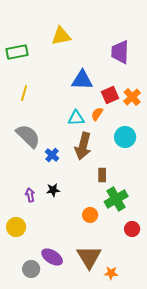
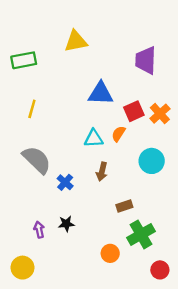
brown arrow: (83, 146) -> (102, 172), size x0.6
brown rectangle: (102, 175) -> (124, 206), turned 72

